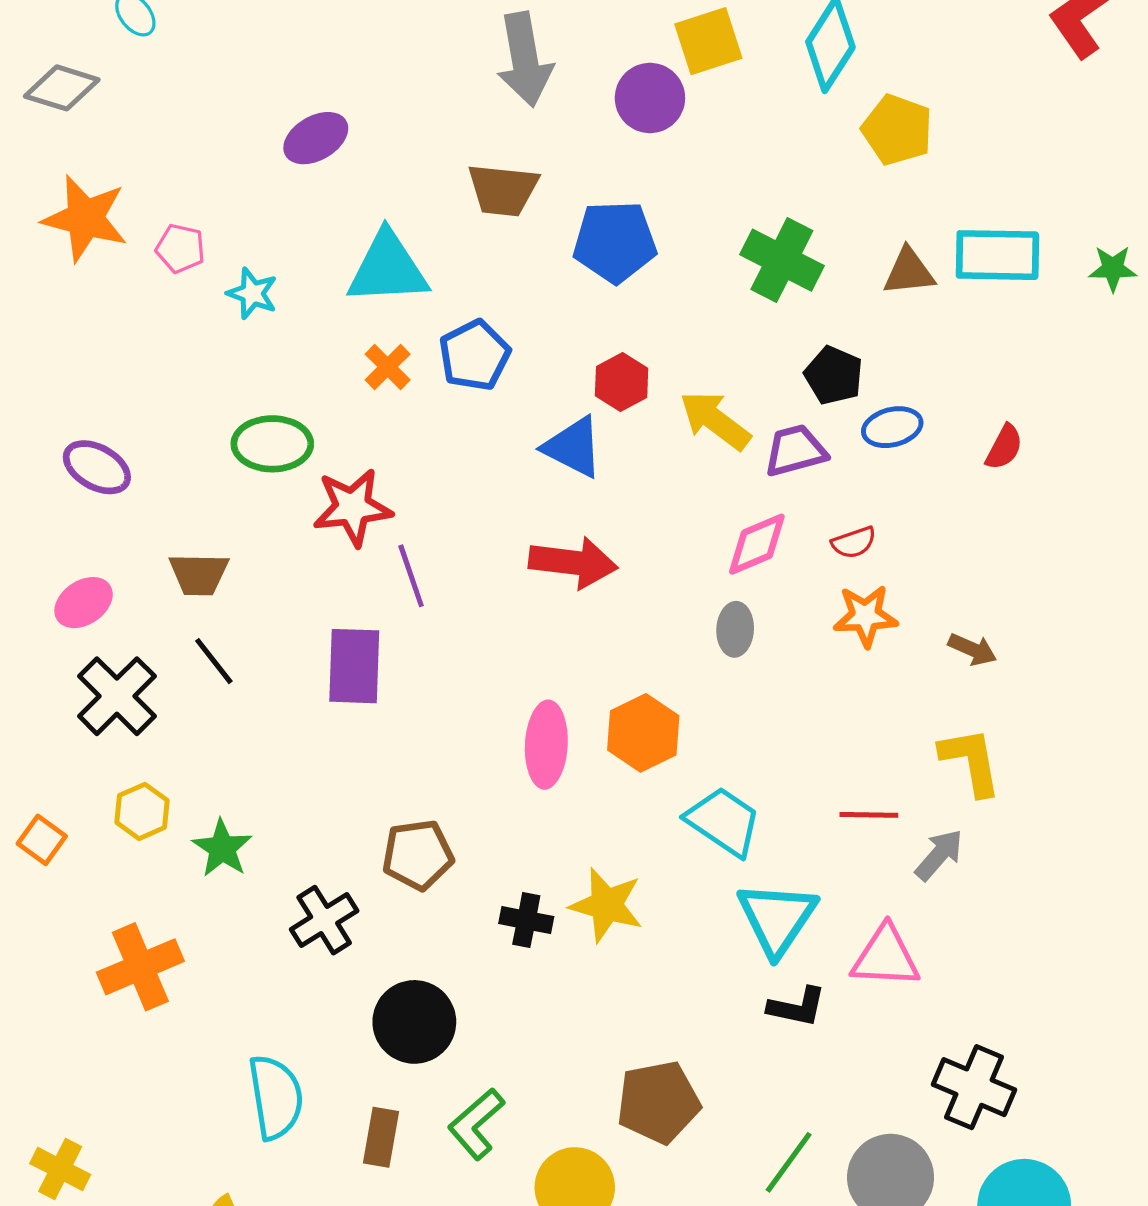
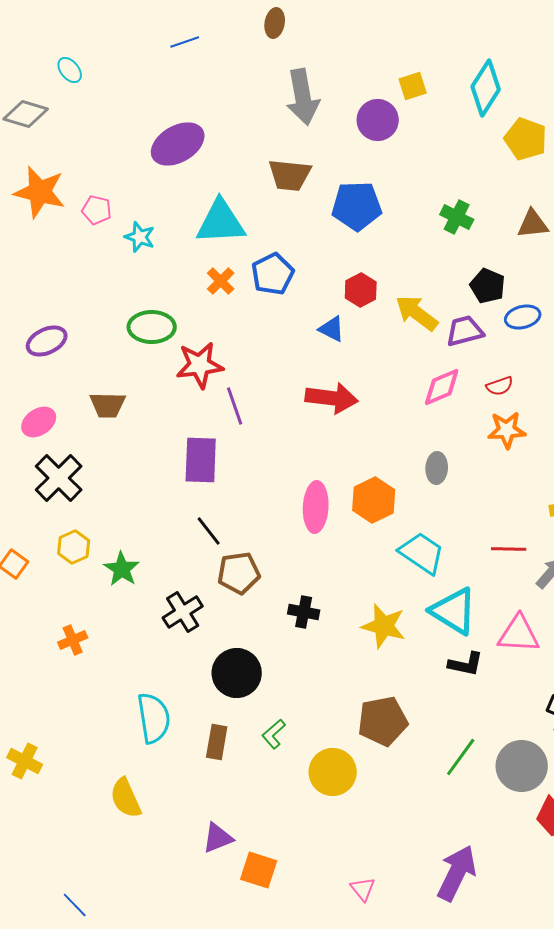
yellow square: (708, 41) -> (413, 86), size x0.7
purple ellipse: (316, 138) -> (178, 144), size x1.4
green cross: (782, 260) -> (457, 217), size x0.7
blue triangle: (573, 447) -> (332, 329), size x0.7
purple ellipse: (97, 467) -> (47, 341), turned -54
gray ellipse: (735, 629) -> (437, 468), moved
black line: (214, 661) -> (209, 531), moved
yellow star: (606, 905) -> (384, 626), moved
cyan triangle: (777, 918) -> (454, 611), turned -32
orange cross: (140, 967) -> (73, 640), size x0.6
green L-shape: (476, 1124) -> (274, 734), size x0.7

